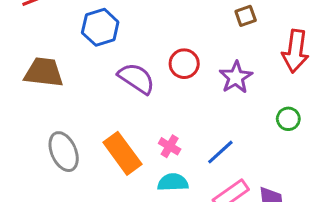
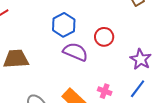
blue hexagon: (100, 27) -> (64, 25), moved
purple star: (236, 77) -> (141, 59), moved

